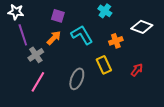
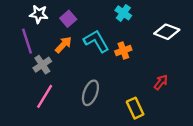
white star: (16, 12) -> (39, 14), moved
purple square: (58, 16) -> (68, 19), turned 32
orange cross: (116, 41) -> (123, 51), moved
yellow rectangle: (104, 65) -> (135, 108), moved

